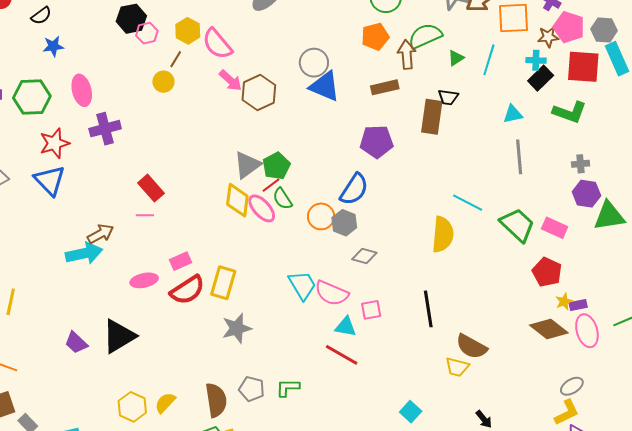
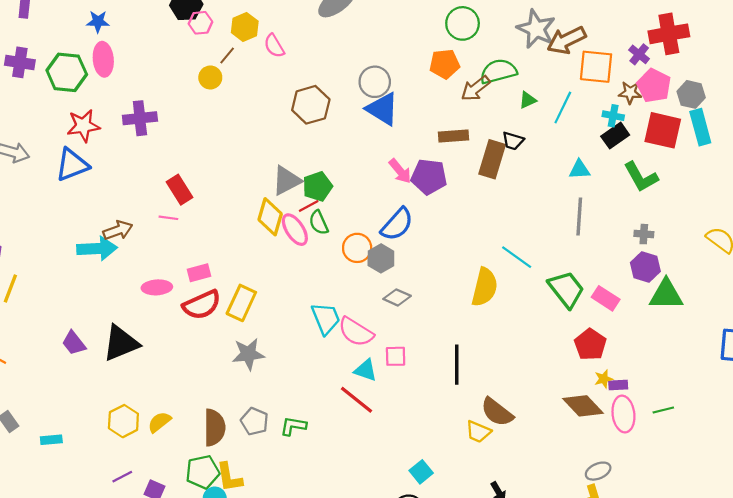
pink semicircle: (217, 44) -> (274, 46), size x0.7
brown arrow: (407, 55) -> (476, 88), turned -132
pink arrow: (230, 80) -> (400, 171), moved
brown rectangle: (385, 87) -> (453, 136), moved
pink ellipse: (82, 90) -> (103, 59), moved
green L-shape: (570, 112) -> (641, 177), turned 32
blue triangle: (50, 180) -> (72, 165), turned 44

